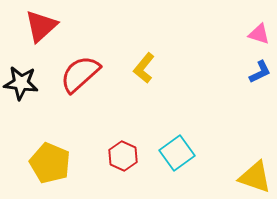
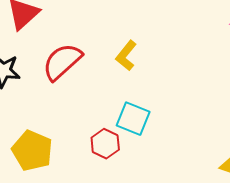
cyan square: (177, 153) -> (133, 119), moved, turned -32

